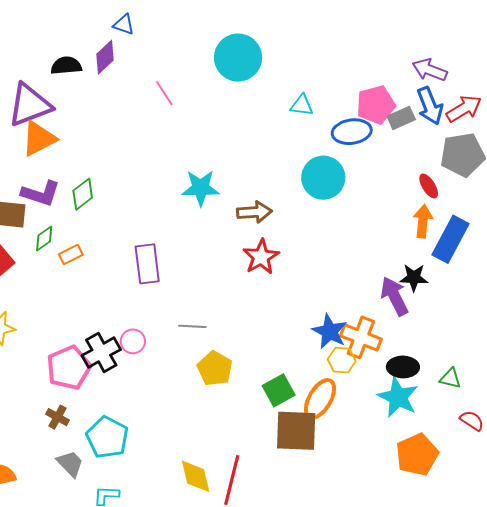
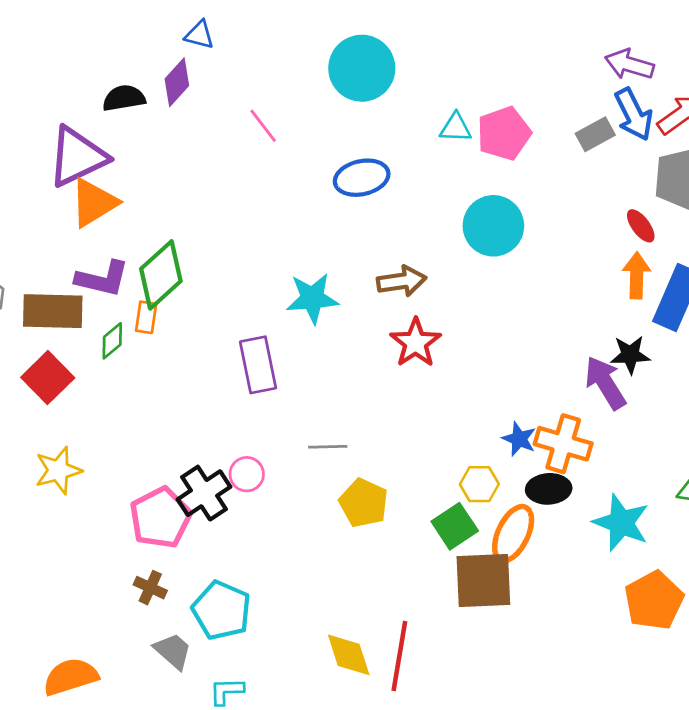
pink pentagon: (376, 105) -> (504, 133), moved
blue ellipse: (352, 132) -> (362, 178), moved
cyan star: (201, 188) -> (312, 298), moved
green diamond: (83, 194) -> (161, 275), size x1.5
orange rectangle: (71, 255) -> (146, 317), moved, turned -50
blue star: (330, 332) -> (519, 439), size x0.7
yellow hexagon: (342, 360) -> (479, 484), moved
black ellipse: (403, 367) -> (549, 489), moved

